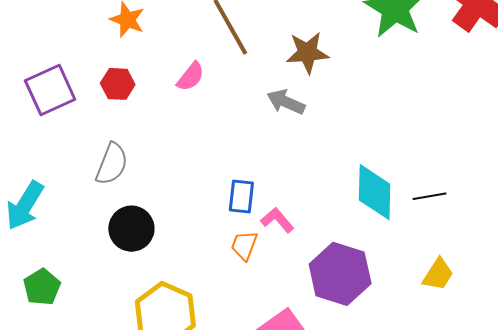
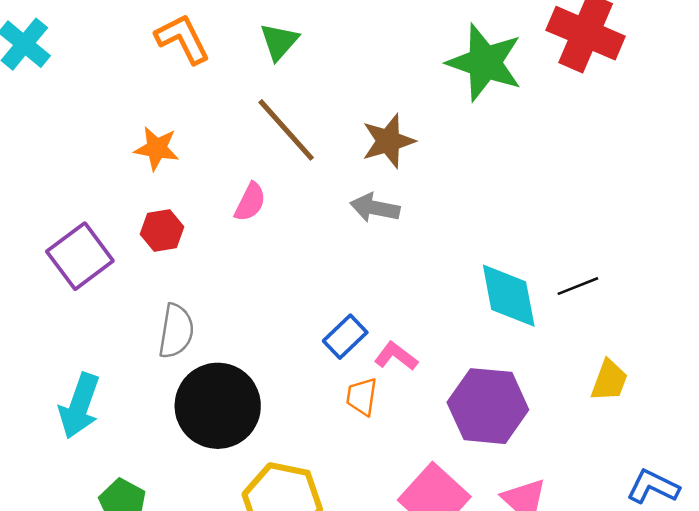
blue rectangle: (241, 196) -> (345, 337), turned 52
black circle: (131, 229) -> (218, 406), size x1.5

